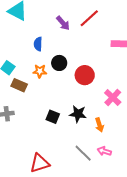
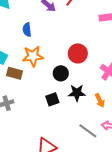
black circle: (59, 63) -> (61, 73), moved
orange star: (40, 71) -> (33, 56), size x1.5
black square: (53, 117) -> (52, 99), turned -32

